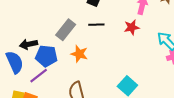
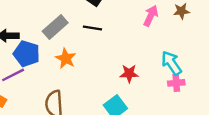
red star: (132, 27) -> (129, 74), moved

